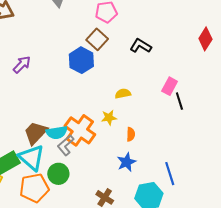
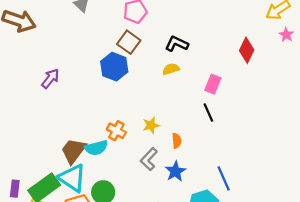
red diamond: (205, 39) -> (247, 50), moved
yellow semicircle: (123, 94) -> (171, 69), moved
black line: (179, 101) -> (208, 112), moved
orange cross: (80, 130) -> (116, 131), moved, size x0.6
gray L-shape: (66, 145) -> (149, 159), moved

